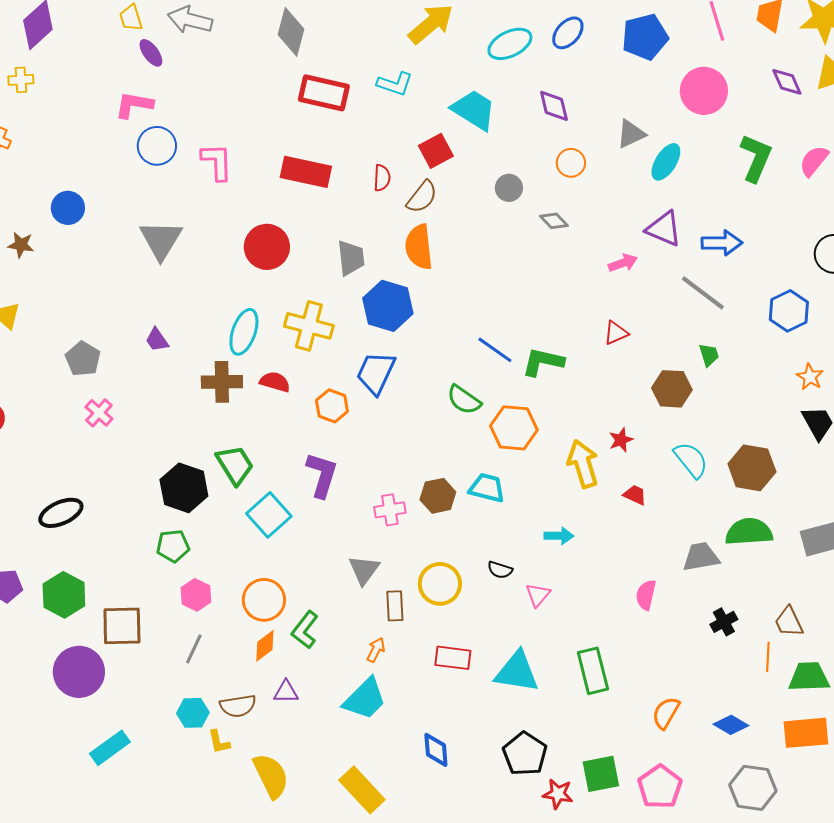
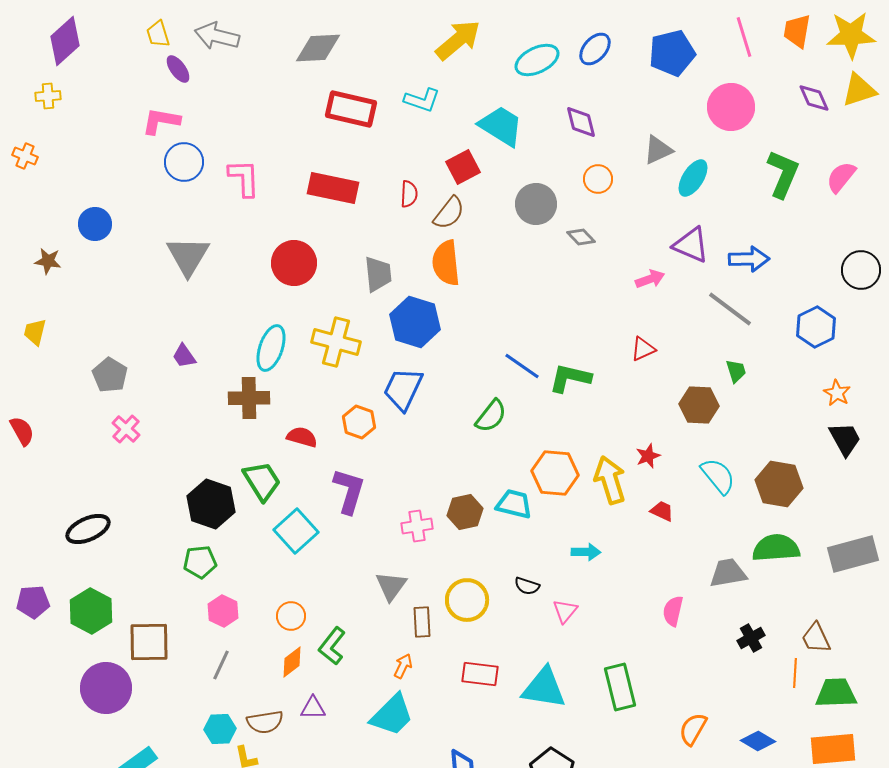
gray diamond: (291, 32) -> (318, 48), turned 72
gray circle: (509, 188) -> (536, 204), size x1.5
red semicircle: (275, 382) -> (302, 437), moved
green semicircle: (464, 400) -> (491, 416), turned -87
orange hexagon: (514, 428) -> (555, 473), moved
orange circle: (264, 600) -> (291, 616), size x0.7

